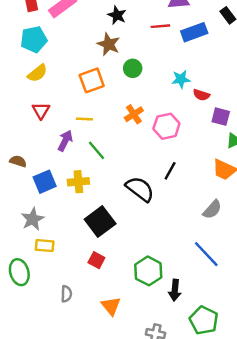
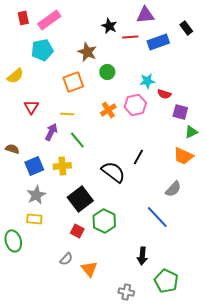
black star: (117, 15) -> (109, 26), moved
cyan pentagon: (34, 39) -> (42, 50), moved
yellow semicircle: (37, 73) -> (15, 76), moved
pink hexagon: (166, 126) -> (135, 105), moved
gray star: (33, 219) -> (36, 195), moved
blue line: (206, 254) -> (157, 217), moved
green hexagon: (148, 271) -> (104, 221), moved
gray semicircle: (66, 294) -> (66, 259), moved, turned 40

